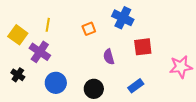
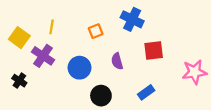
blue circle: (56, 83) -> (79, 68), moved

